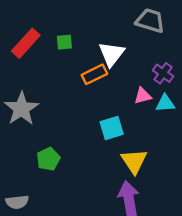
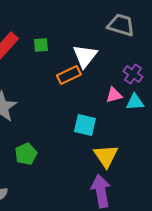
cyan square: (112, 128) -> (85, 125), turned 30

